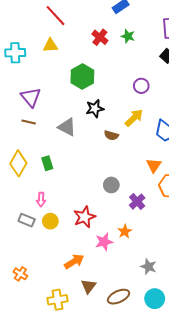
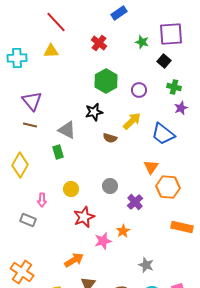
green star: (128, 36) -> (142, 42), moved
green hexagon: (82, 76) -> (106, 81), moved
green rectangle: (47, 163) -> (58, 152), moved
yellow circle: (50, 221) -> (71, 189), moved
orange cross: (20, 274) -> (22, 272), size x1.6

